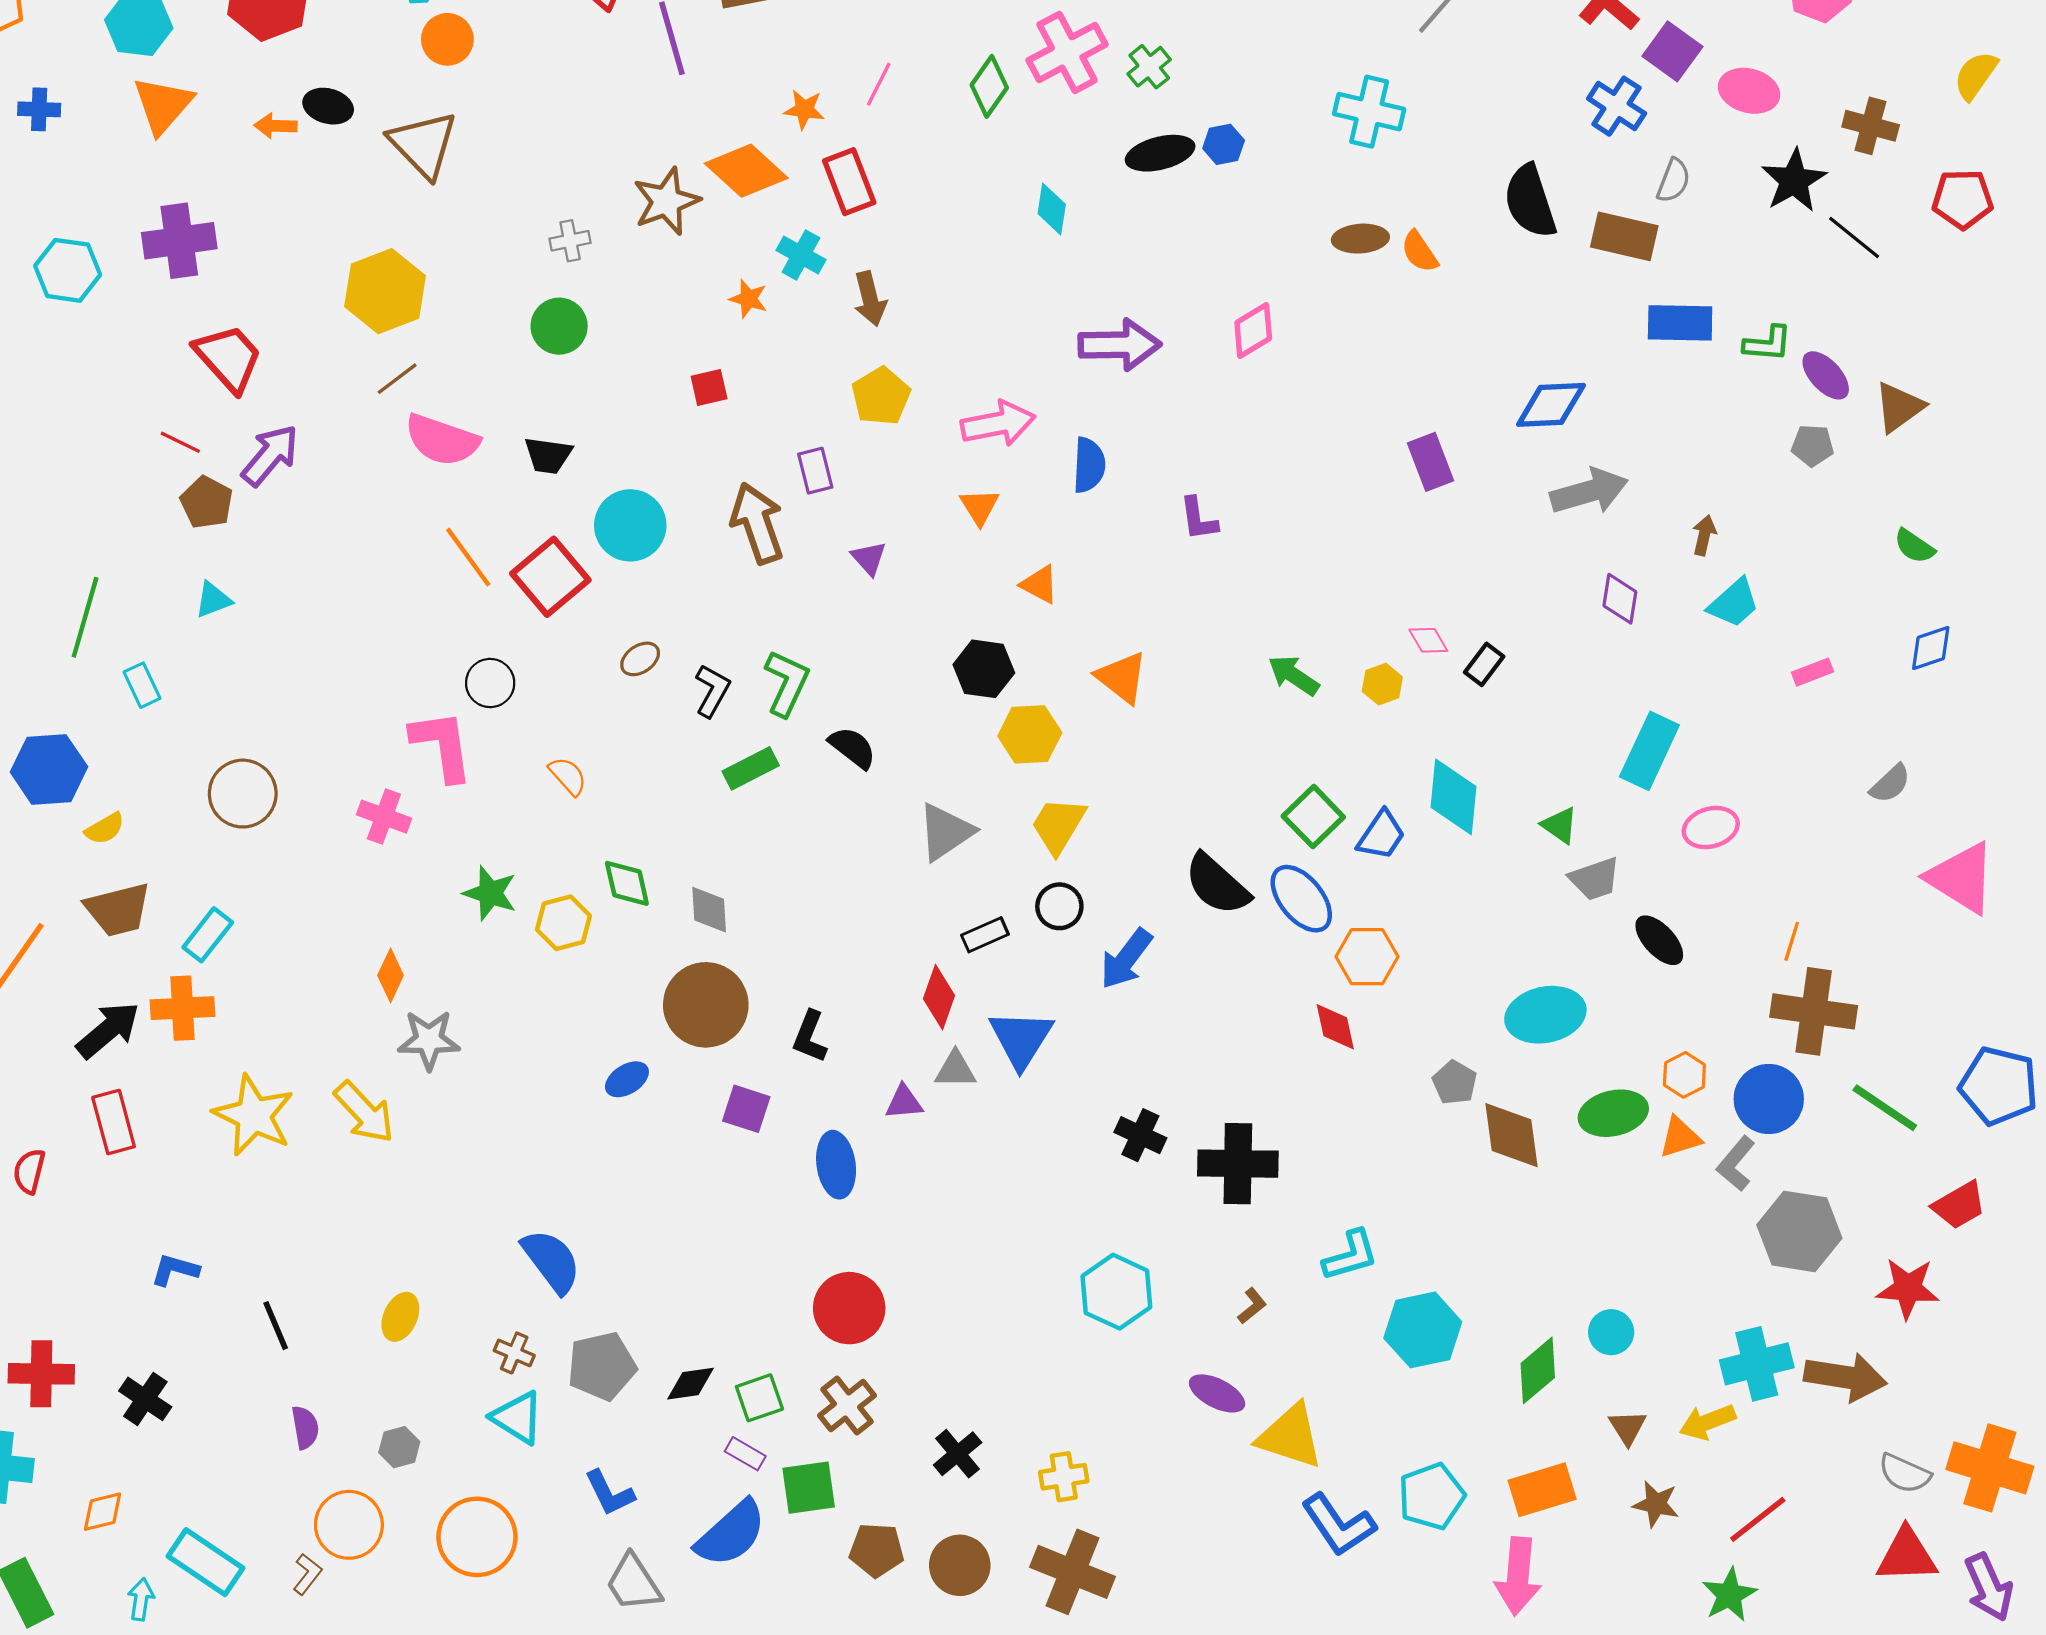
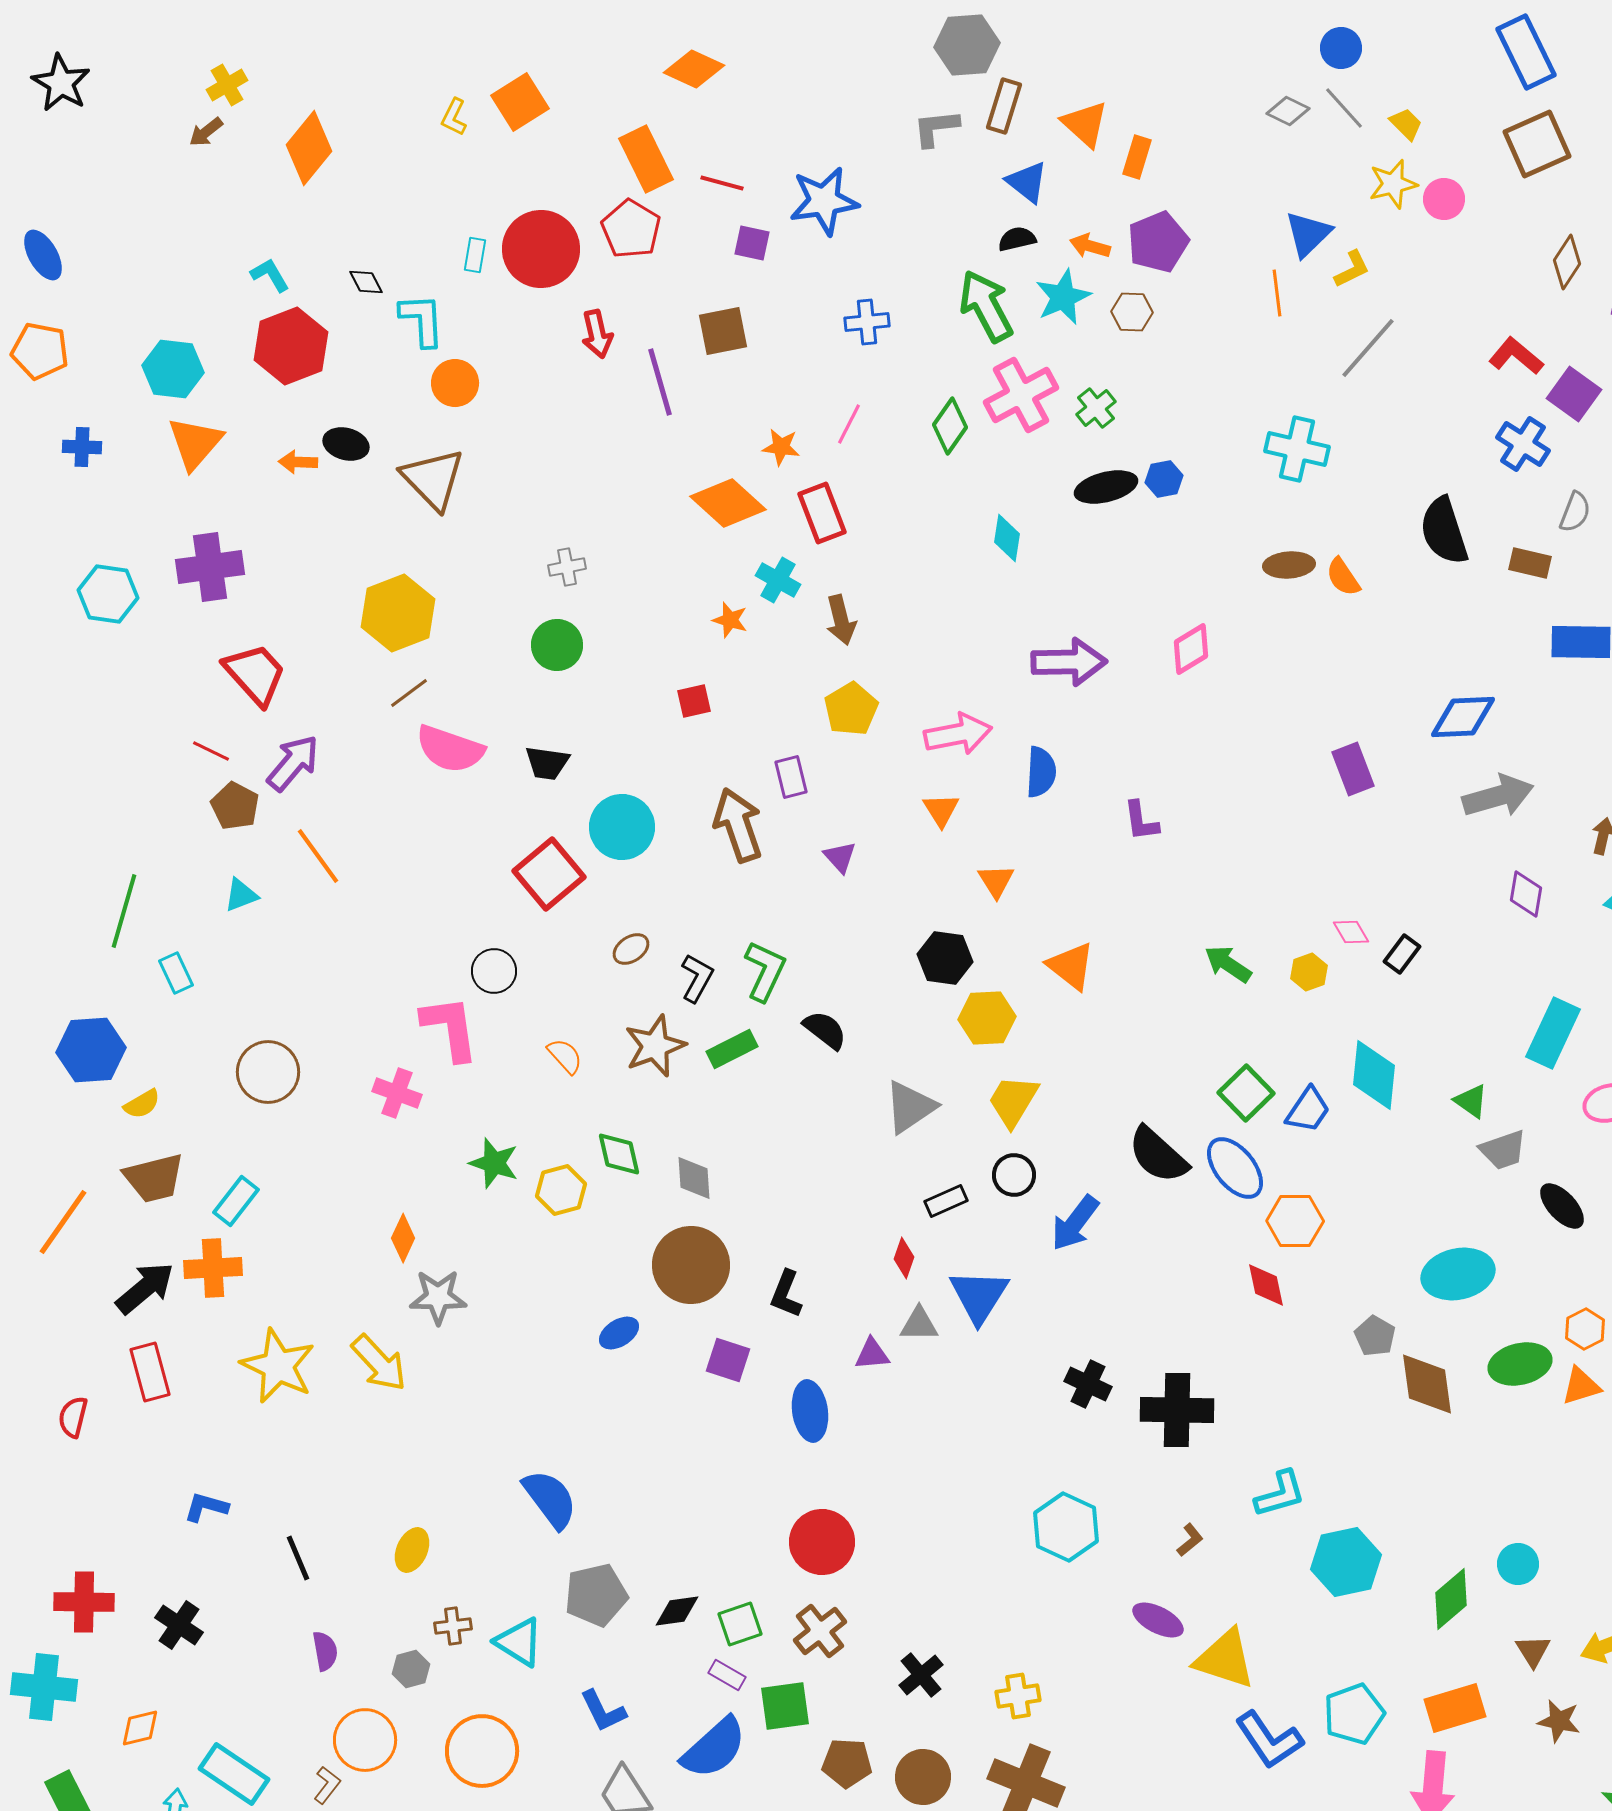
brown star: (666, 201) -> (655, 1046), moved
brown rectangle: (1624, 236) -> (1530, 563), size x0.7
orange line: (468, 557) -> (318, 856), moved
orange triangle: (1040, 584) -> (996, 881), turned 30
red diamond: (939, 997) -> (904, 1258), size x0.7
brown cross: (514, 1353) -> (453, 1626), moved, turned -30

